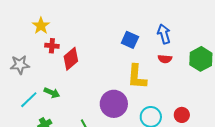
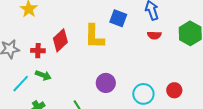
red cross: (52, 46) -> (38, 51), moved
yellow L-shape: (137, 77) -> (94, 37), moved
purple circle: (114, 104) -> (106, 83), size x0.7

